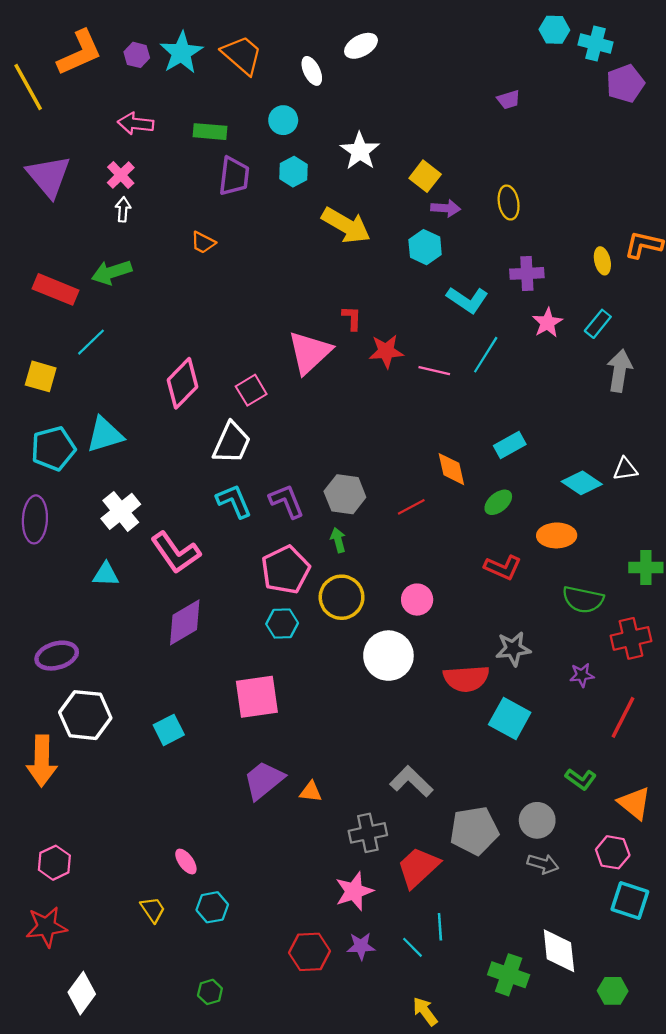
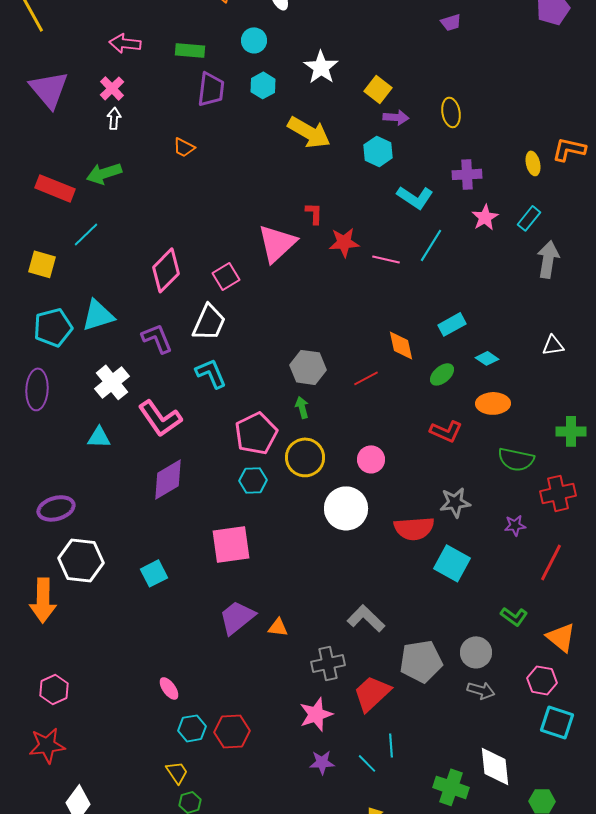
cyan diamond: (582, 483) -> (487, 358), moved, size x0.7
purple L-shape: (287, 501) -> (157, 338), moved
yellow trapezoid: (153, 910) -> (177, 772), moved
red hexagon: (310, 952) -> (232, 731), moved

